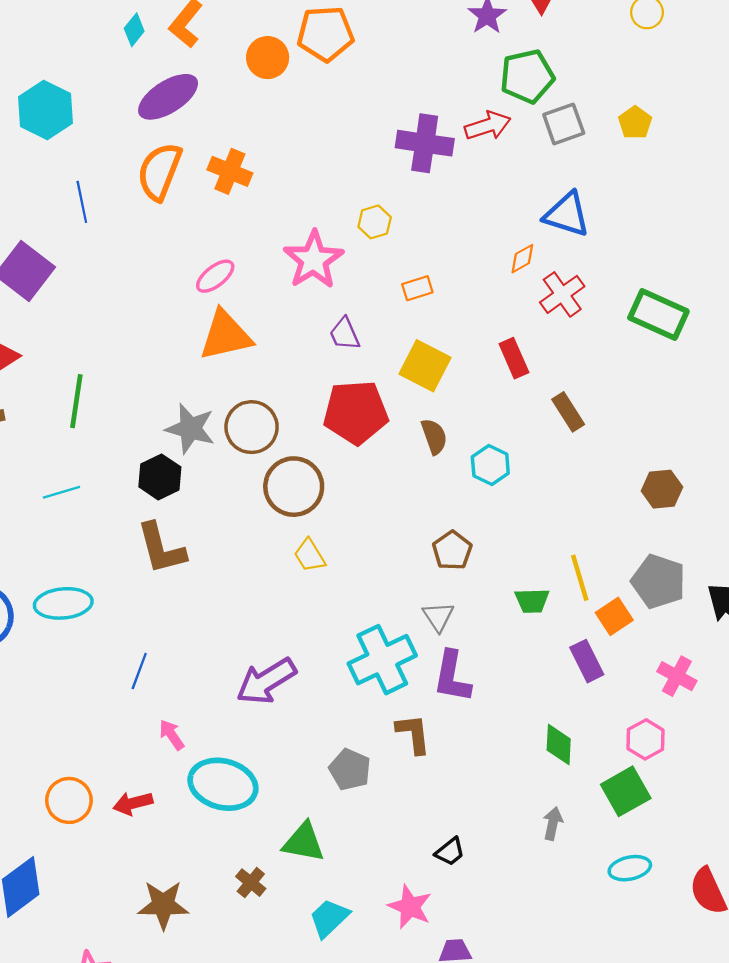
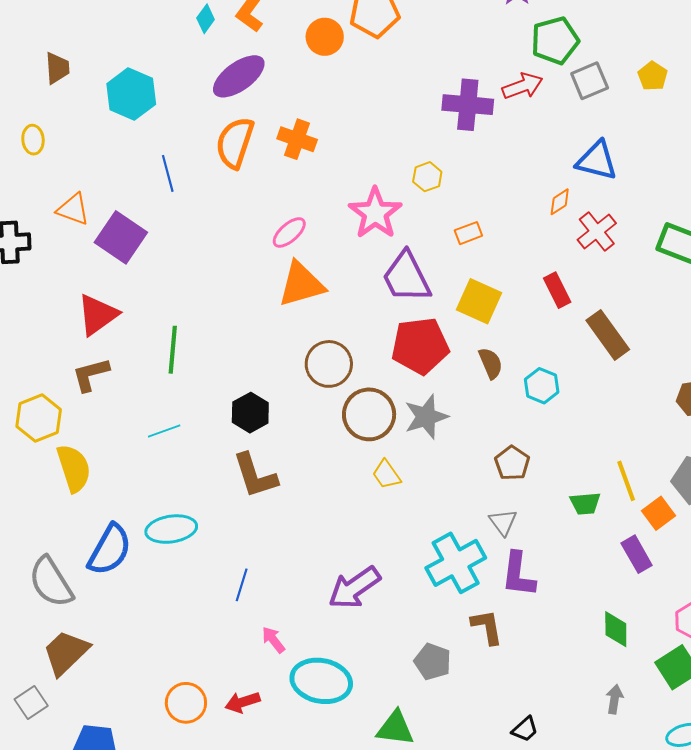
purple trapezoid: (345, 334) -> (406, 277), size x1.8
brown rectangle: (568, 412) -> (608, 335), size x1.4
gray star: (190, 429) -> (426, 417), moved, turned -30

